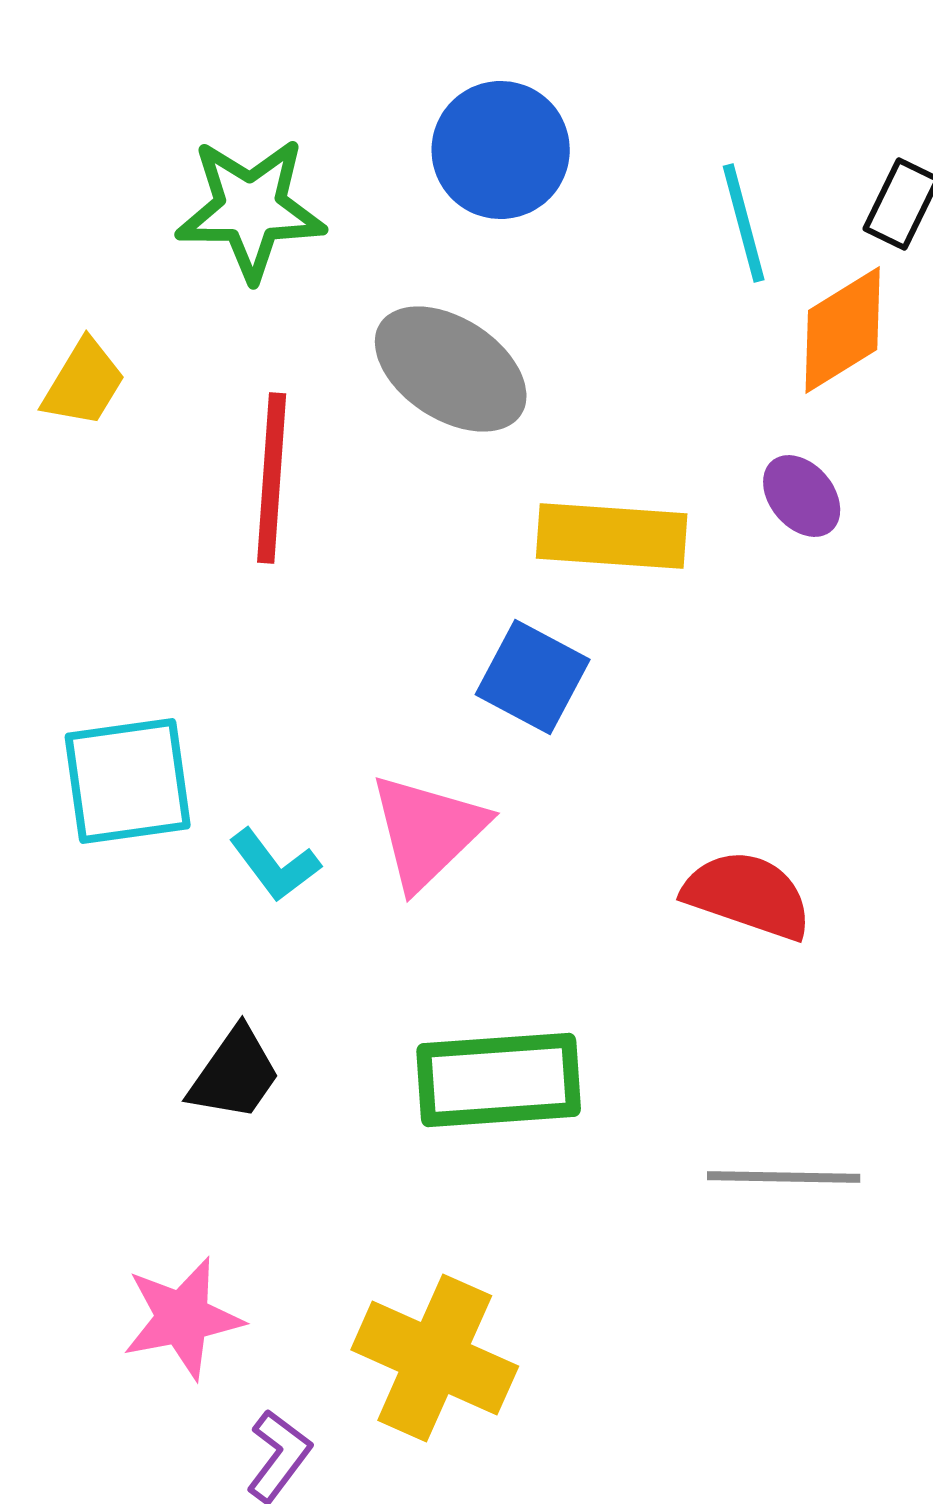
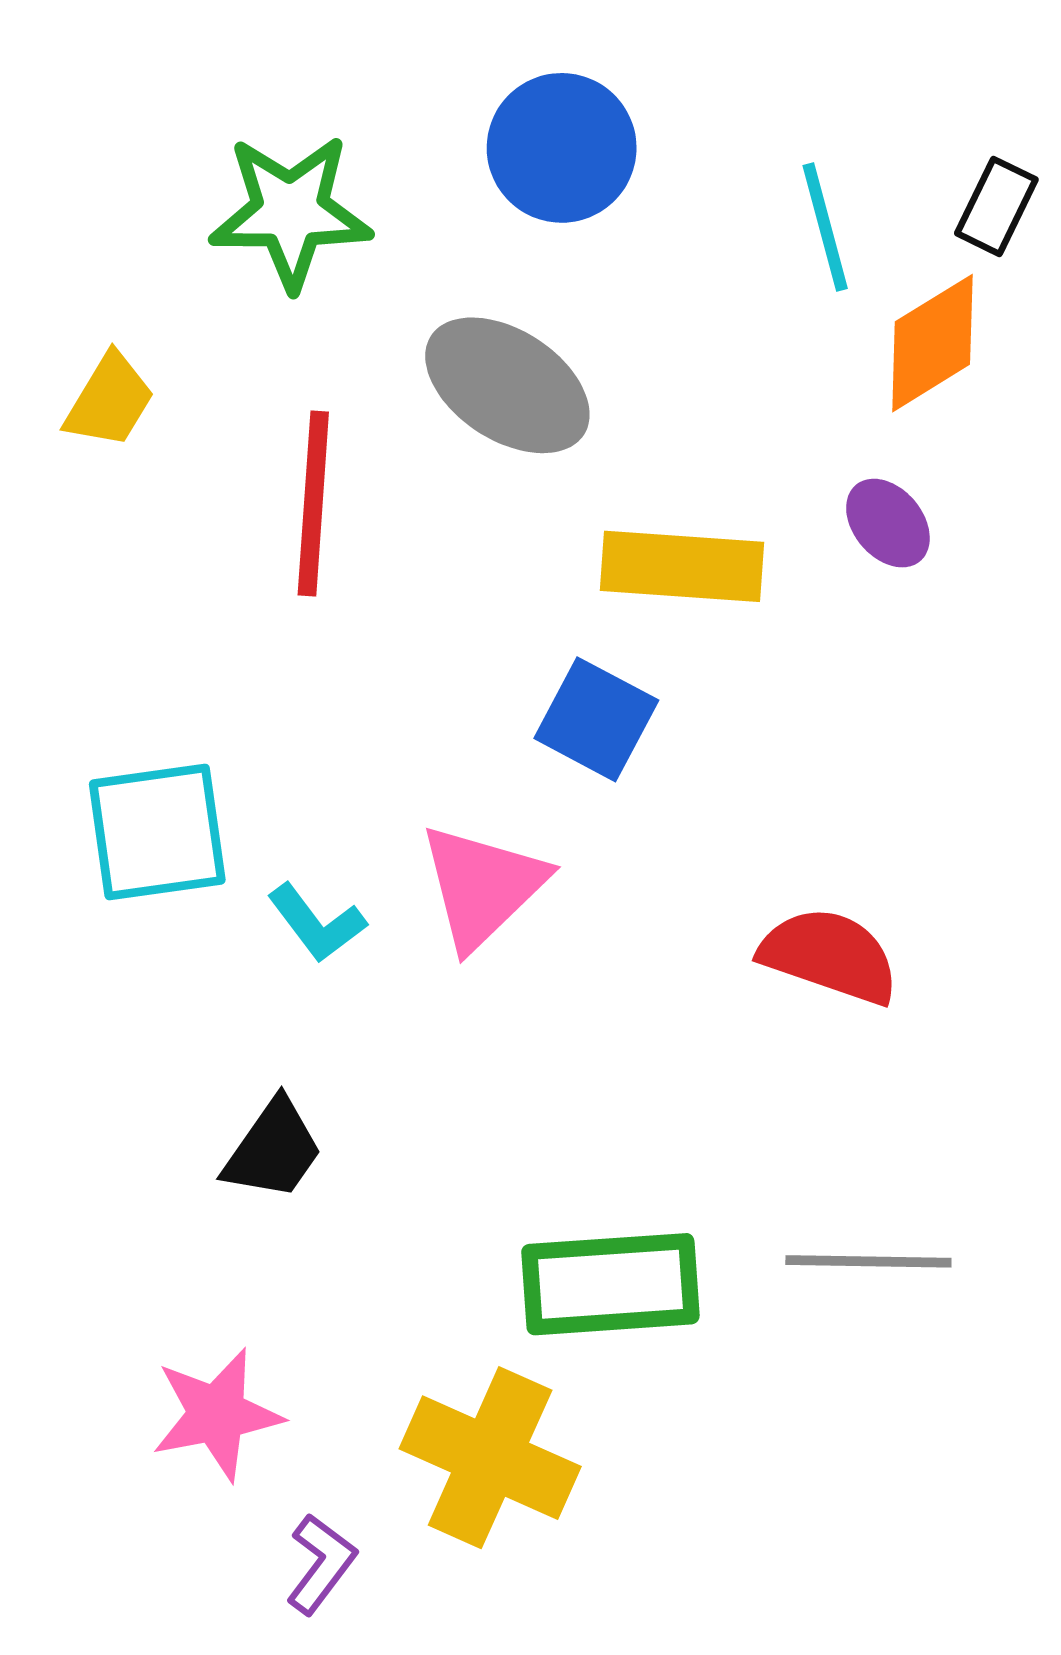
green rectangle: (499, 1080) -> (610, 1284), moved

